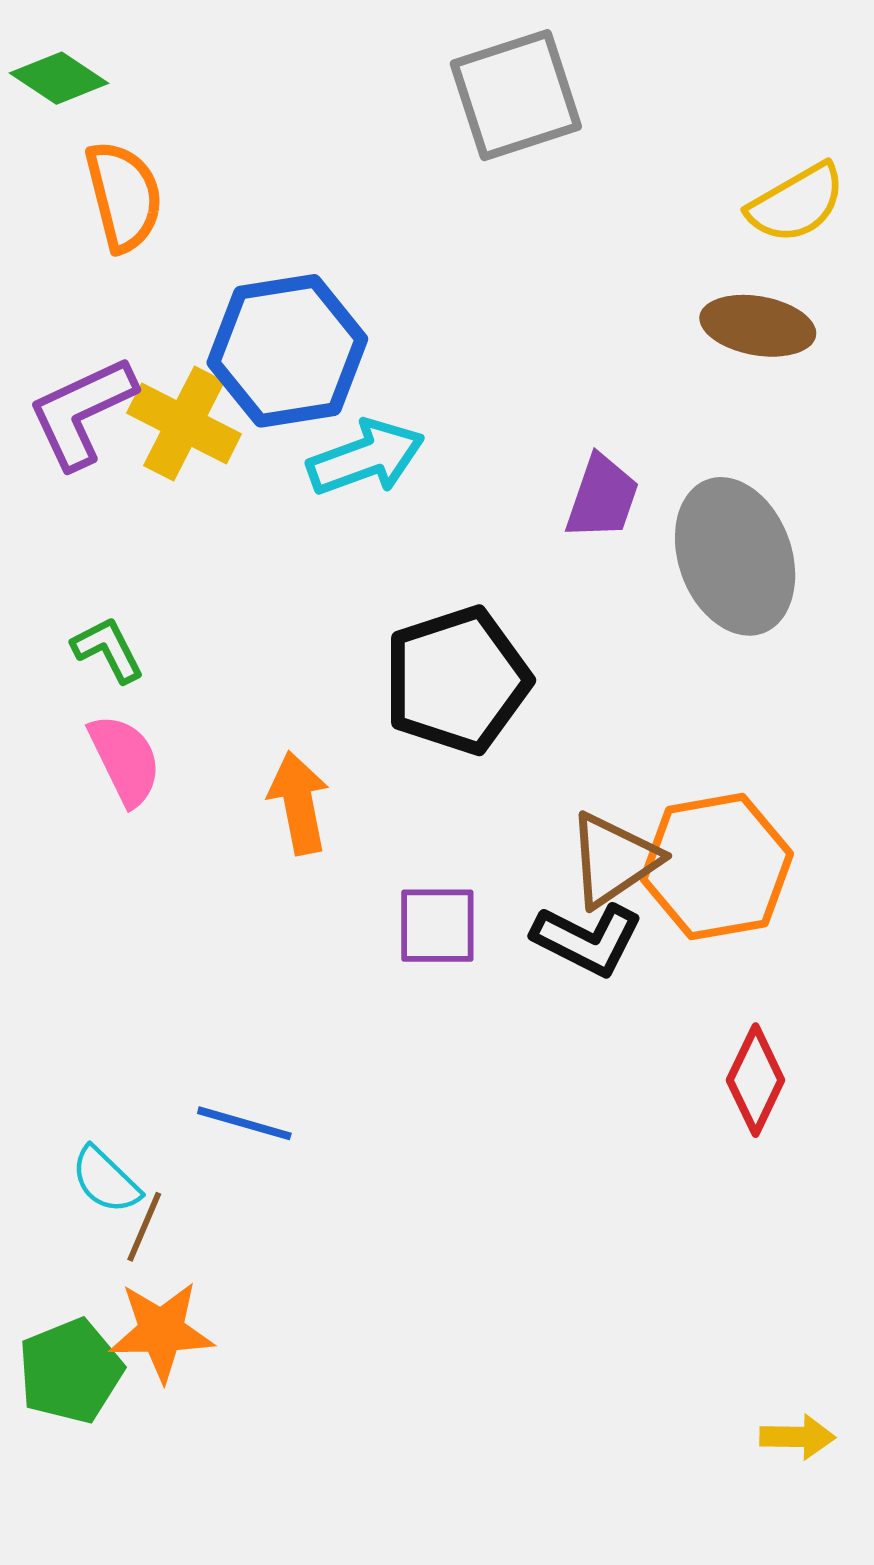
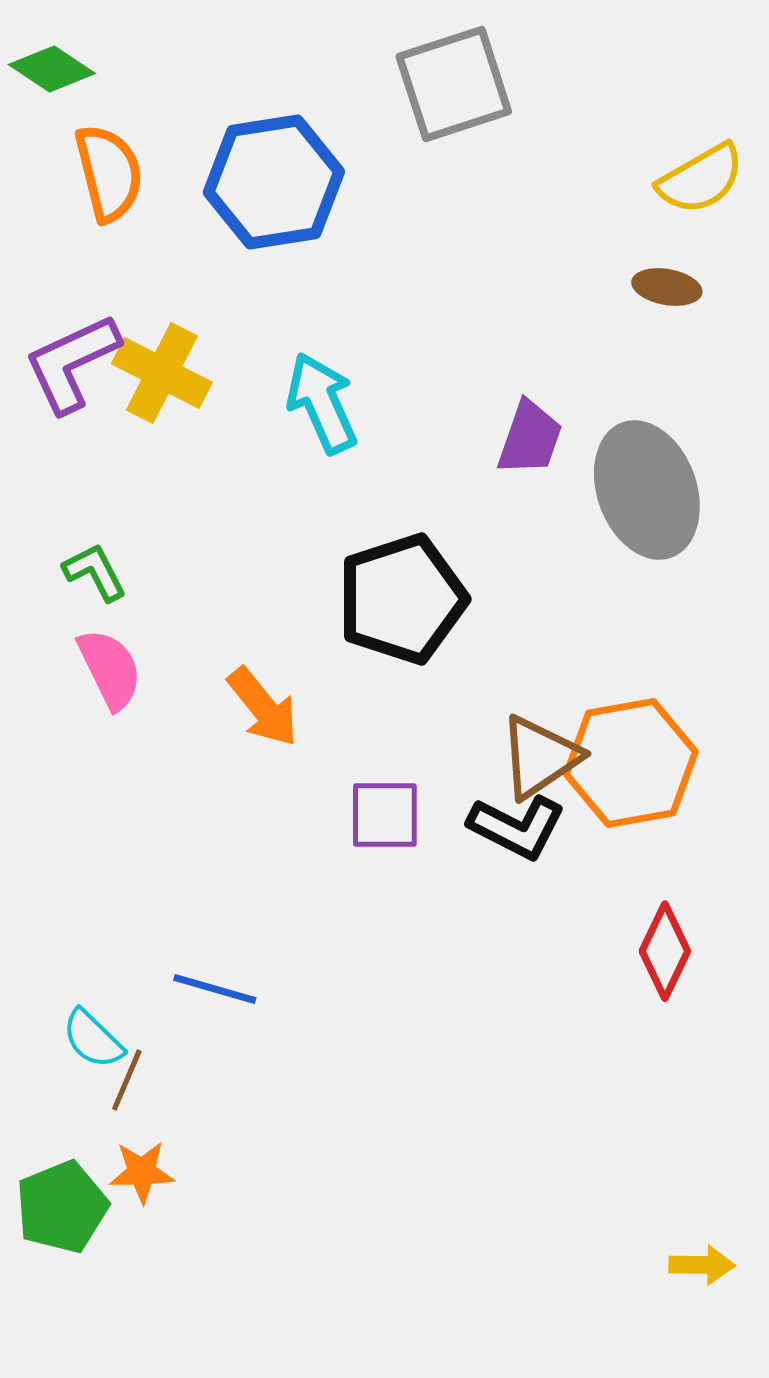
brown ellipse: (758, 326) -> (667, 287), size x0.7
blue hexagon: (287, 351) -> (274, 182), moved
cyan arrow: (366, 458) -> (322, 403), turned -94
orange arrow: (299, 803) -> (263, 707), turned 152
orange star: (161, 1331) -> (142, 1172), size x0.7

